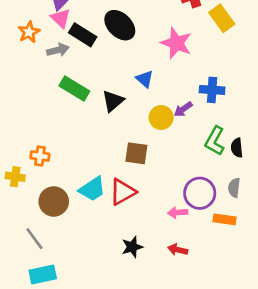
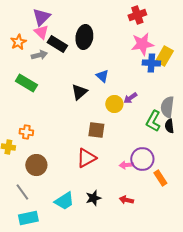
yellow rectangle: (222, 18) -> (164, 56), moved, turned 66
black ellipse: (120, 25) -> (84, 37), turned 55
pink star: (176, 43) -> (142, 44), moved, turned -30
green rectangle: (74, 89) -> (26, 83), moved
blue cross: (212, 90) -> (151, 63), moved
gray semicircle: (234, 188) -> (167, 107), moved, size x1.5
cyan trapezoid: (92, 189) -> (64, 201), moved
pink arrow: (178, 212) -> (126, 165), moved
orange rectangle: (224, 219) -> (160, 178), turned 49

